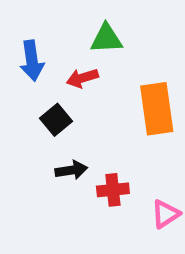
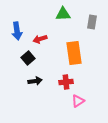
green triangle: (106, 39) -> (63, 14), moved
red cross: (113, 190) -> (66, 82), moved

